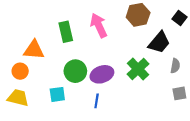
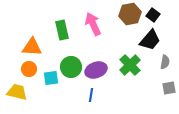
black square: (179, 18) -> (153, 15), moved
orange circle: (20, 71) -> (29, 69), moved
cyan square: (57, 94) -> (51, 78), moved

